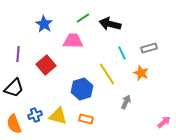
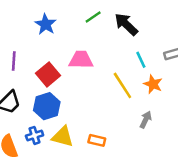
black arrow: (110, 24) -> (126, 24), turned 30
pink trapezoid: (73, 41) -> (81, 60), moved
orange star: (141, 73) -> (153, 84), moved
blue hexagon: (82, 89) -> (47, 106), moved

